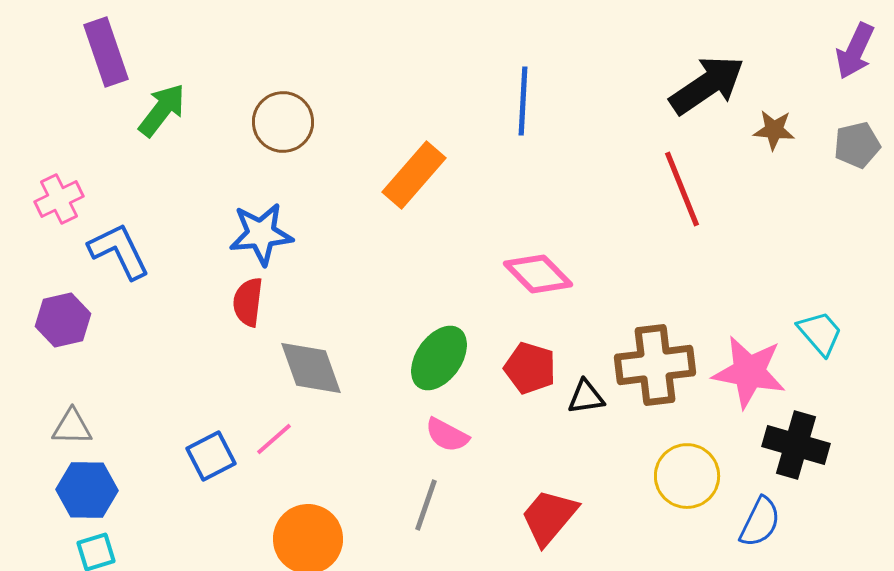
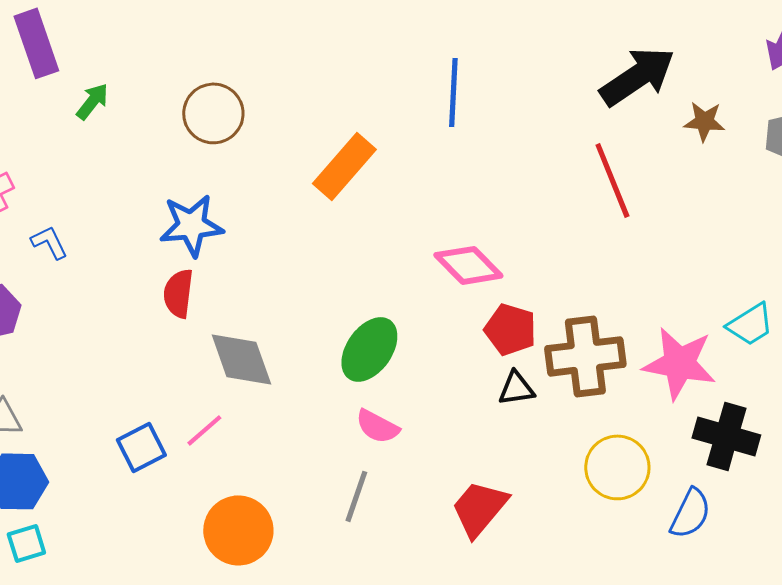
green arrow: (162, 110) -> (92, 101), size x0.7
blue L-shape: (119, 251) -> (49, 242), size x0.6
cyan trapezoid: (820, 333) -> (750, 324), turned 99
red pentagon: (530, 368) -> (510, 329), moved

